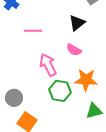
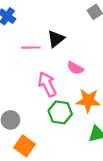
black triangle: (77, 23) -> (56, 39), moved

